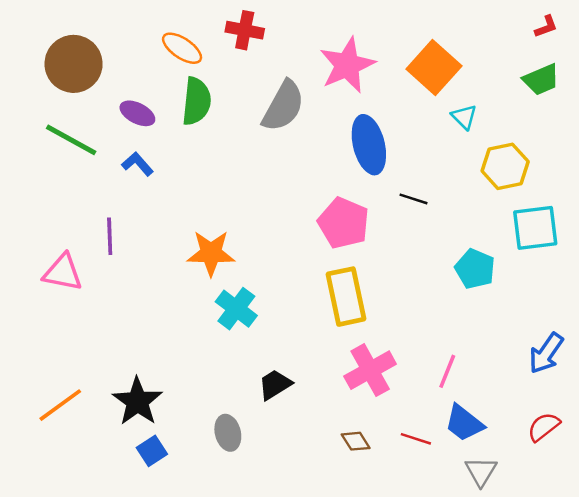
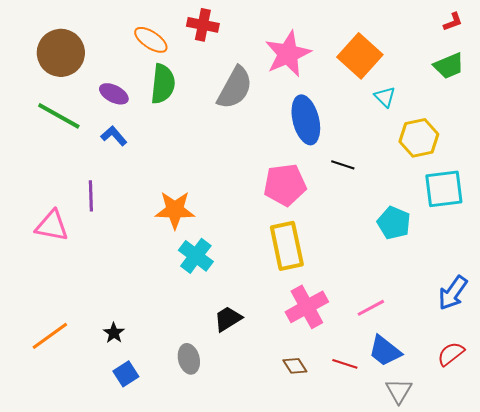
pink pentagon: (344, 223) -> (285, 185), turned -30
pink line: (447, 371) -> (371, 308), turned 40
black star: (137, 401) -> (114, 333), size x0.5

